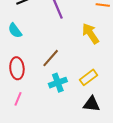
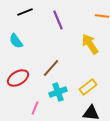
red ellipse: (17, 68) -> (18, 78), turned 65
pink line: (18, 99) -> (35, 108), moved

